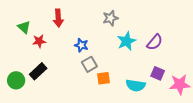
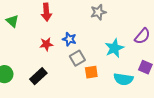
red star: (39, 41) -> (46, 44), moved
cyan star: (127, 41) -> (114, 48), moved
black rectangle: (38, 71) -> (38, 76), moved

